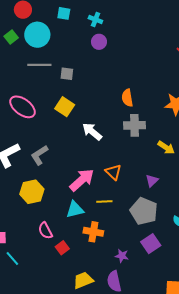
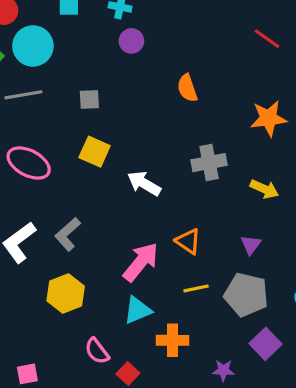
gray line: (39, 65) -> (23, 95), moved
orange semicircle: (127, 98) -> (187, 88), moved
yellow line: (104, 201) -> (196, 288), moved

